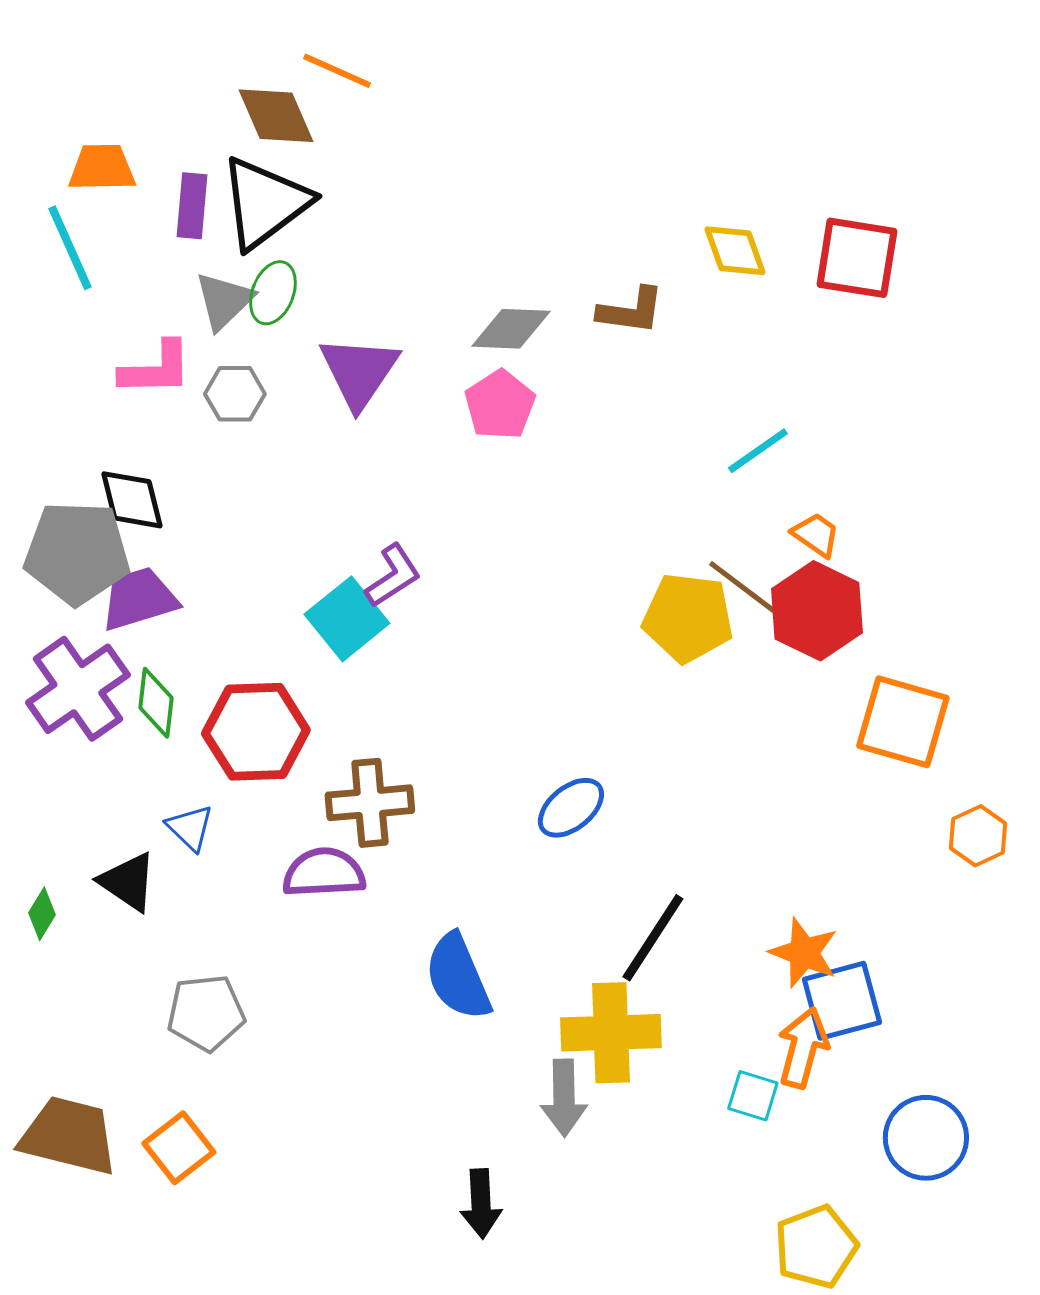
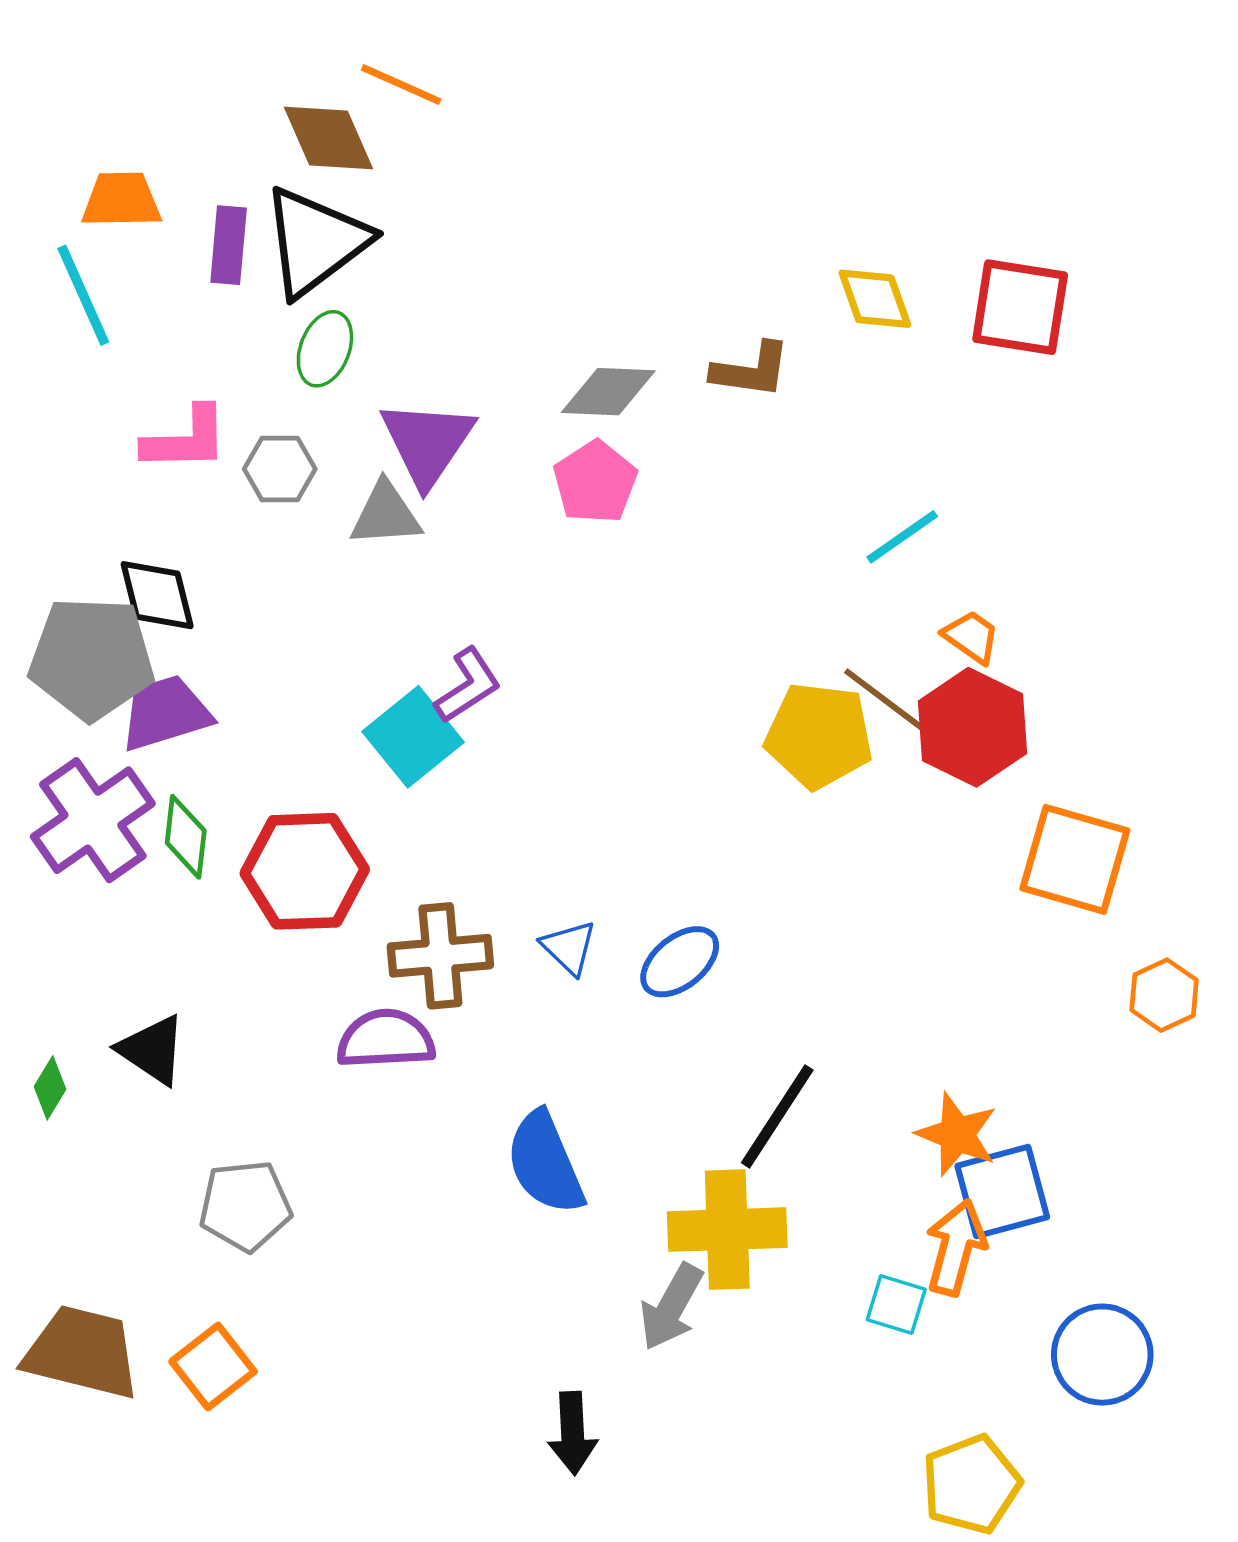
gray triangle: (224, 301) -> (386, 514), moved, turned 40
blue triangle: (190, 828) -> (569, 947), moved
gray arrow: (564, 1098) -> (671, 1307), turned 30

